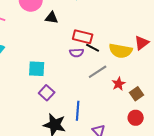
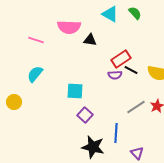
red rectangle: (83, 37) -> (121, 59), turned -48
gray line: (98, 72) -> (136, 107), moved

